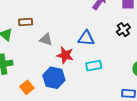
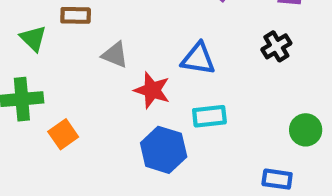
blue hexagon: (54, 78) -> (164, 150), moved
orange square: (27, 87) -> (63, 134), moved

